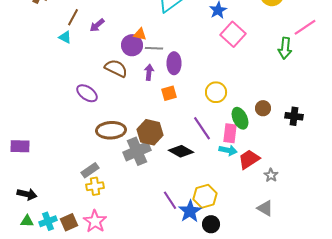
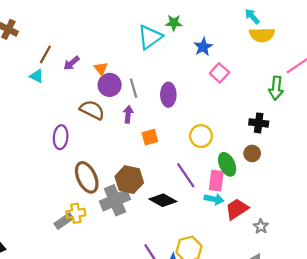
orange triangle: (140, 34) -> (101, 69), moved, turned 40
pink square: (233, 34) -> (219, 73), size x0.7
gray line: (154, 48) -> (134, 88), turned 72
purple ellipse: (174, 63) -> (168, 95), moved
purple ellipse: (87, 93) -> (61, 137), turned 60
black cross: (294, 116) -> (259, 123), moved
brown ellipse: (111, 130) -> (87, 177), turned 68
yellow cross: (95, 186) -> (76, 213), moved

